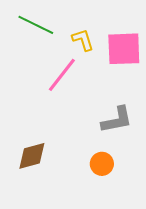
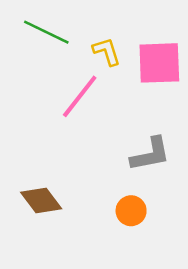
brown diamond: (32, 156) -> (41, 200), turned 68

